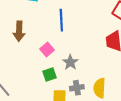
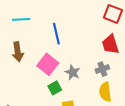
pink square: (47, 50) -> (48, 64), size x1.5
gray cross: (77, 88) -> (102, 69), moved

